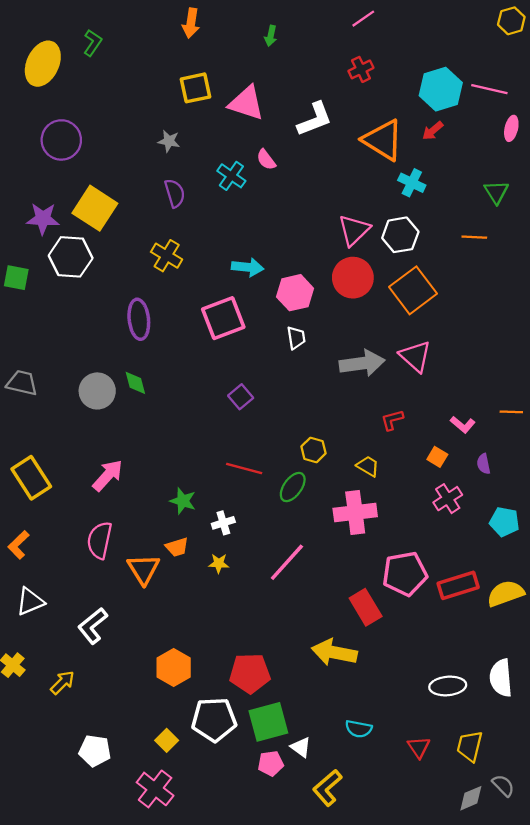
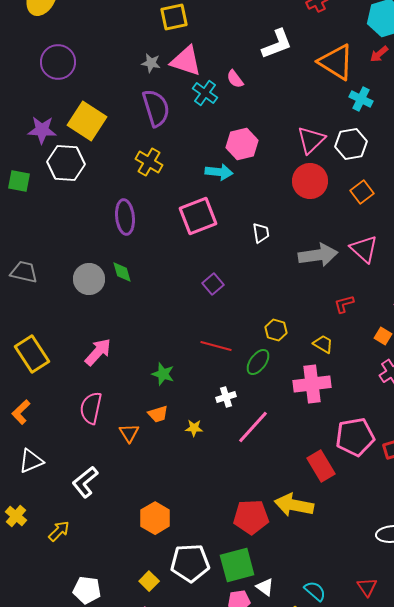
pink triangle: (246, 103) -> (186, 61), moved
purple semicircle: (175, 193) -> (156, 108), size x1.5
orange square: (413, 290) -> (362, 192), size x0.6
pink hexagon: (295, 293) -> (242, 144), moved
white cross: (223, 523) -> (226, 397), moved
orange triangle: (143, 569) -> (129, 433), size x0.7
red pentagon: (250, 673) -> (251, 517), moved
cyan semicircle: (359, 729) -> (315, 591), moved, turned -150

